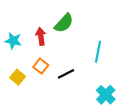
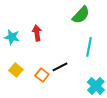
green semicircle: (64, 23) -> (81, 15), moved
orange square: (41, 66) -> (42, 75), moved

